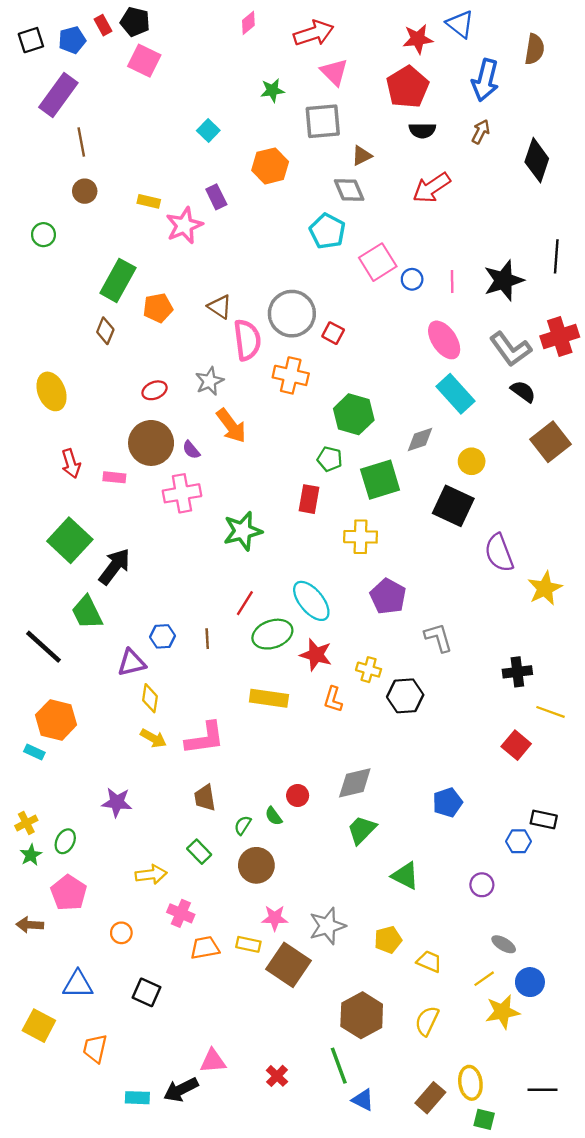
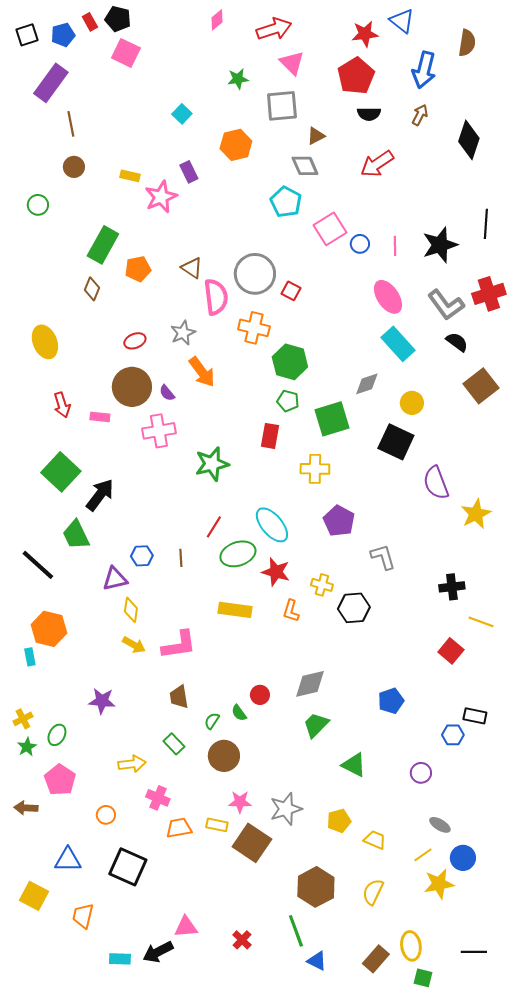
green hexagon: (354, 414) -> (290, 362), moved
cyan rectangle: (34, 752) -> (30, 657), turned 54
black square: (147, 992) -> (128, 867), size x1.5

